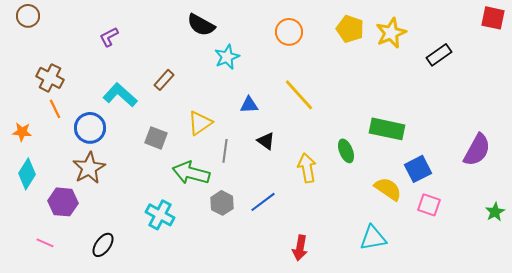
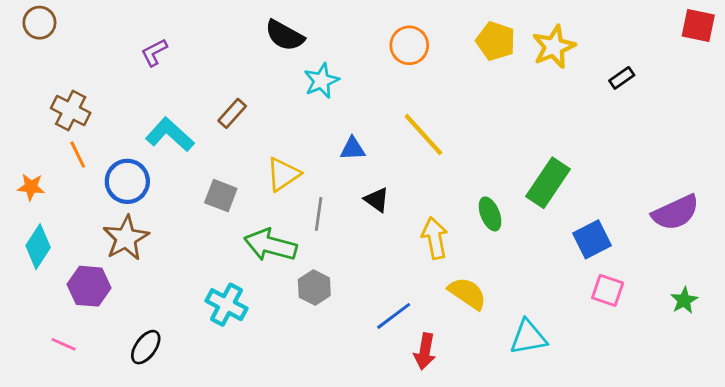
black rectangle: (439, 55) -> (622, 78), size x0.7
green rectangle: (387, 129) -> (548, 183), turned -68
purple semicircle: (477, 150) -> (676, 213), turned 36
yellow semicircle: (388, 189) -> (467, 293), moved
blue line: (263, 202) -> (394, 316), moved
green star: (495, 212) -> (684, 300), moved

